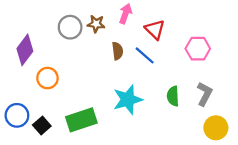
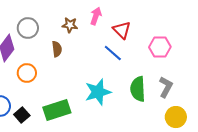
gray circle: (70, 27) -> (28, 28), moved
brown semicircle: (118, 51) -> (57, 49), moved
green semicircle: (173, 96) -> (138, 89), size x1.4

